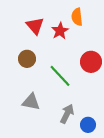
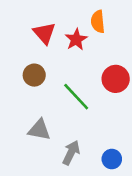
gray arrow: (67, 114) -> (71, 153), moved

